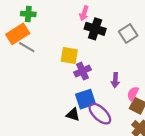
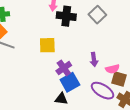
purple cross: (82, 71) -> (64, 68), moved
pink semicircle: (133, 94) -> (112, 69), turned -120
purple ellipse: (100, 114) -> (103, 91), moved

